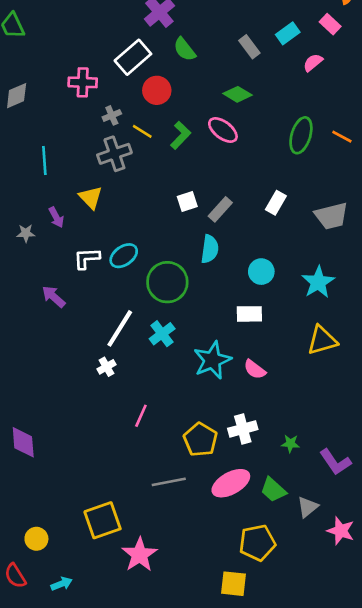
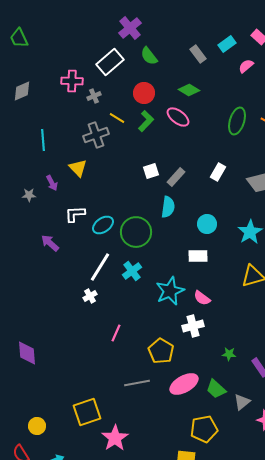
red circle: (157, 90) -> (144, 93), moved
gray cross: (112, 115) -> (94, 96), moved
cyan ellipse: (124, 256) -> (103, 225), moved
white cross: (243, 429) -> (193, 326), moved

